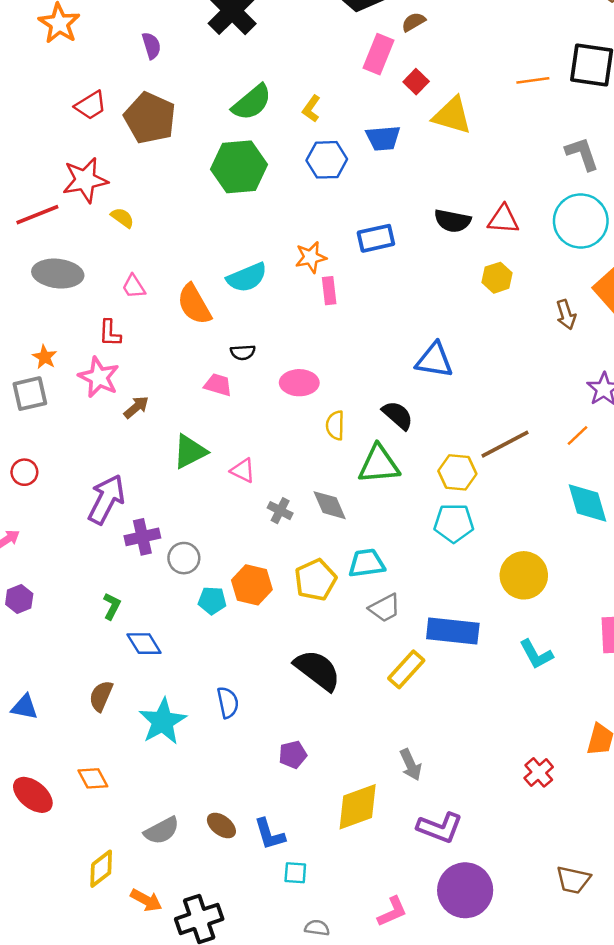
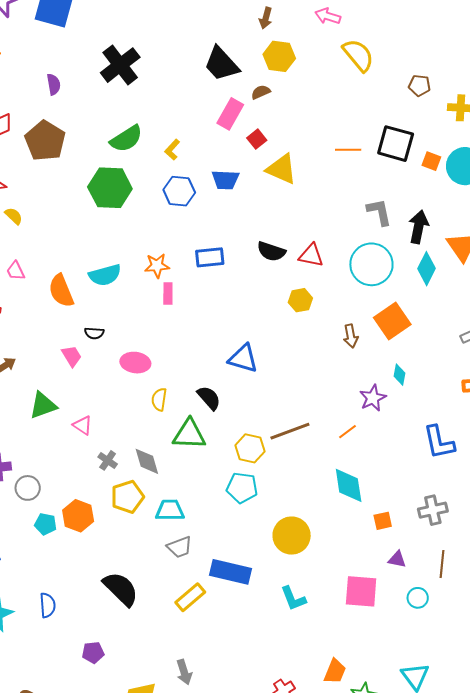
pink trapezoid: (218, 385) -> (72, 356), turned 35
yellow pentagon: (315, 580) -> (127, 497), moved

